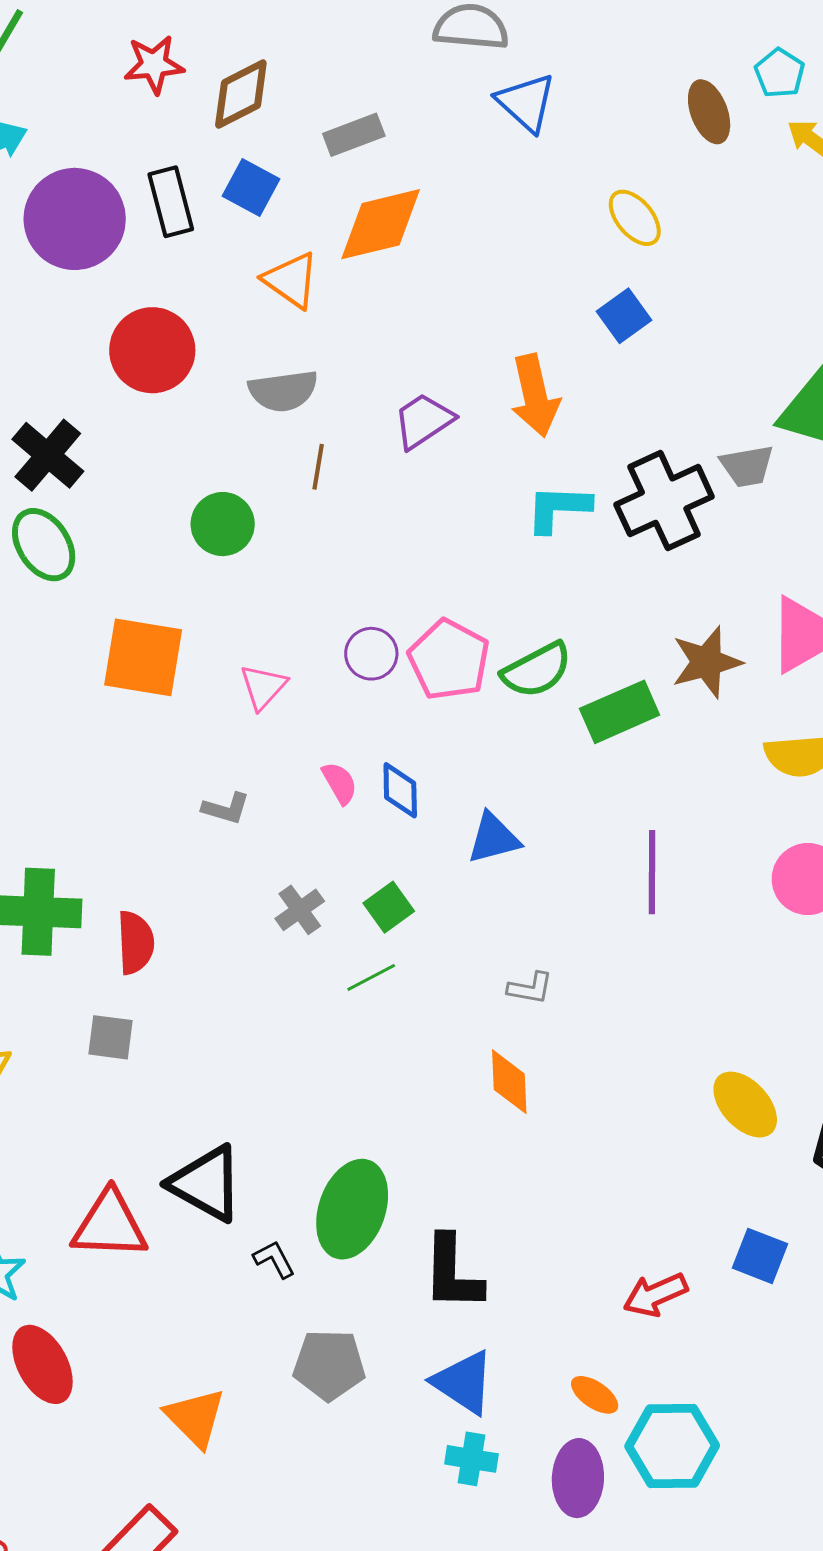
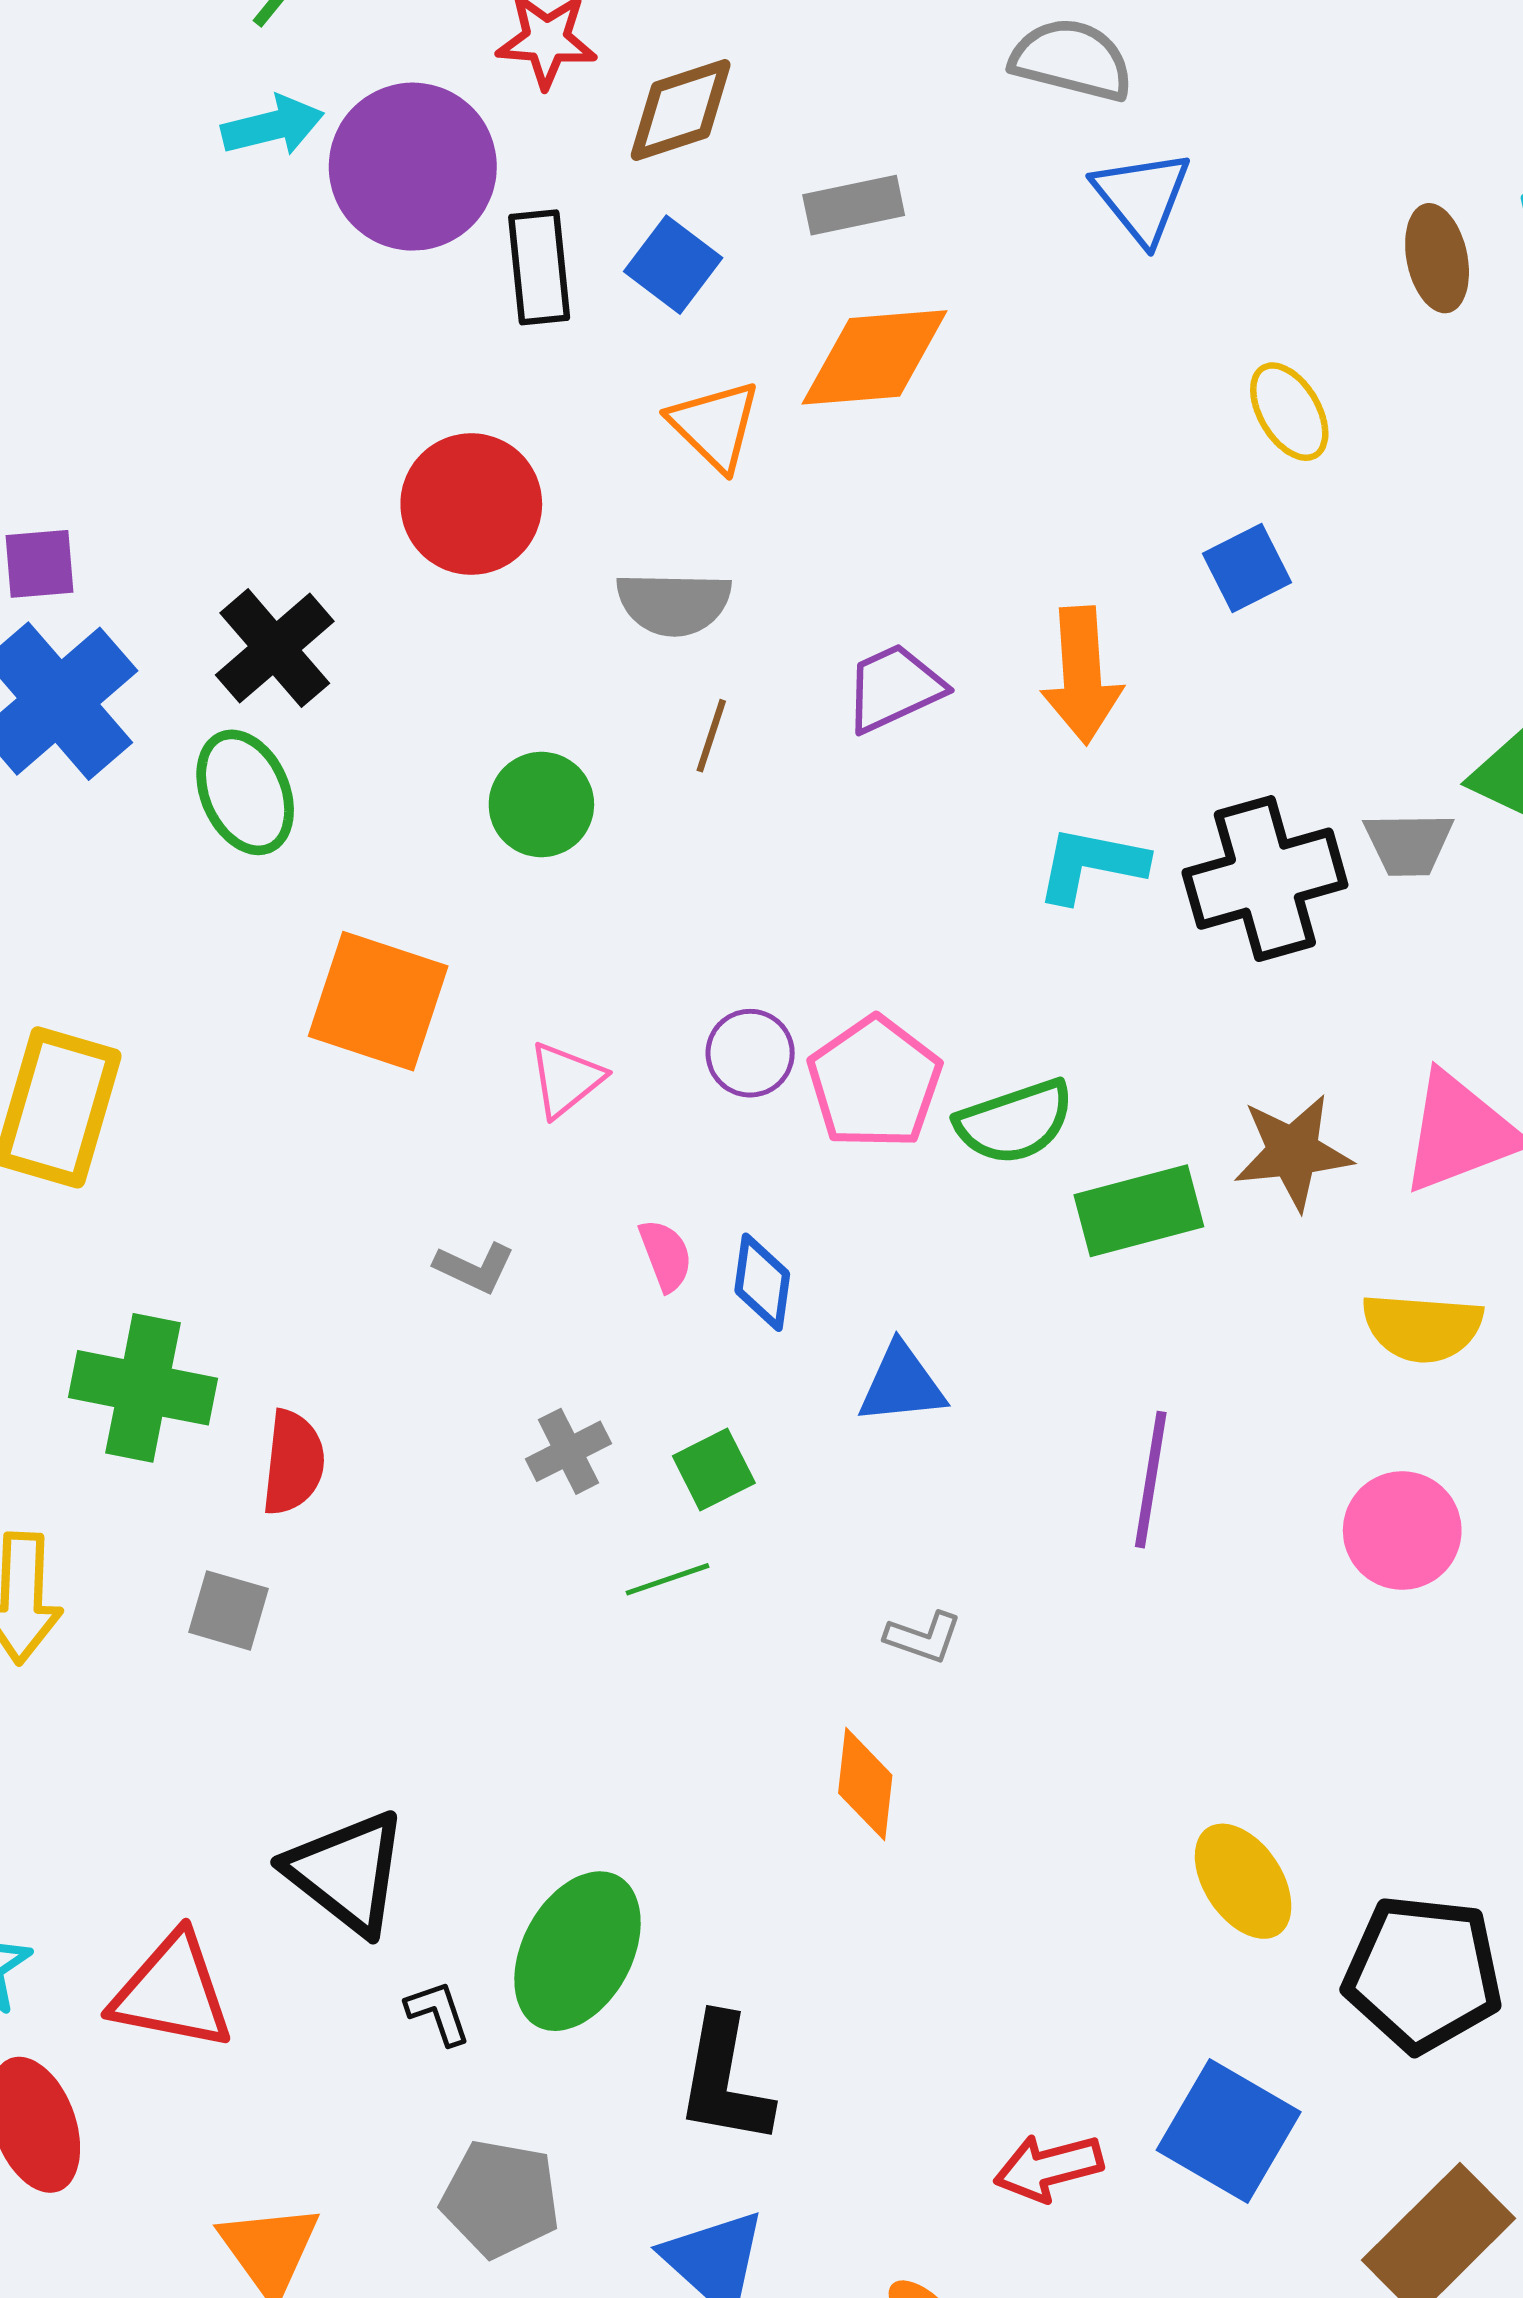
purple circle: (75, 219) -> (413, 167), moved
red triangle: (110, 1225) -> (172, 1992), moved
blue square: (760, 1256) -> (1229, 2131), size x1.5

